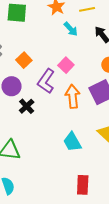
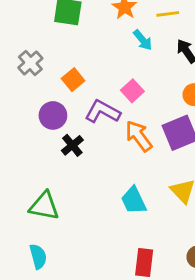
purple L-shape: (46, 81) -> (103, 112), turned 80
orange arrow: (73, 96) -> (139, 136), turned -35

